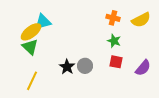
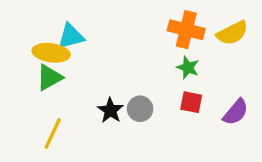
orange cross: (113, 18) -> (186, 30), size x1.5
yellow ellipse: (31, 32) -> (51, 53), turned 45
green triangle: (30, 47) -> (49, 77), turned 48

